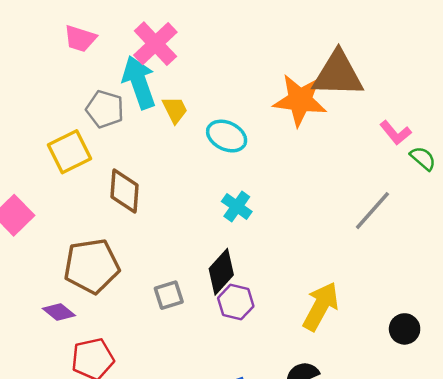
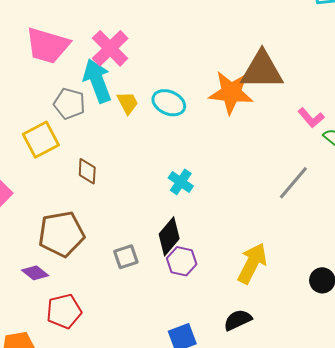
pink trapezoid: (80, 39) -> (48, 46), size x1.6
cyan ellipse: (227, 136) -> (169, 103), moved
brown diamond: (124, 191) -> (87, 171), size x0.7

